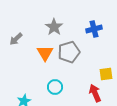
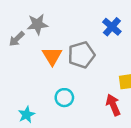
gray star: (54, 27) -> (37, 24), moved, turned 30
blue cross: (94, 29) -> (112, 27), turned -35

